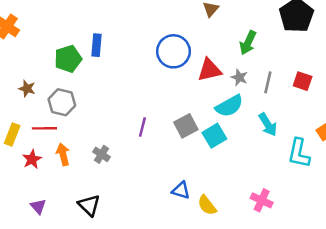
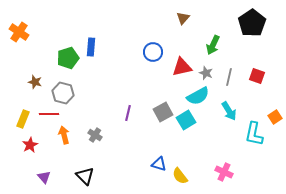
blue circle: (173, 51) -> (153, 52), size x0.7
red star: (32, 159) -> (30, 145), moved

